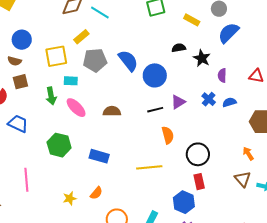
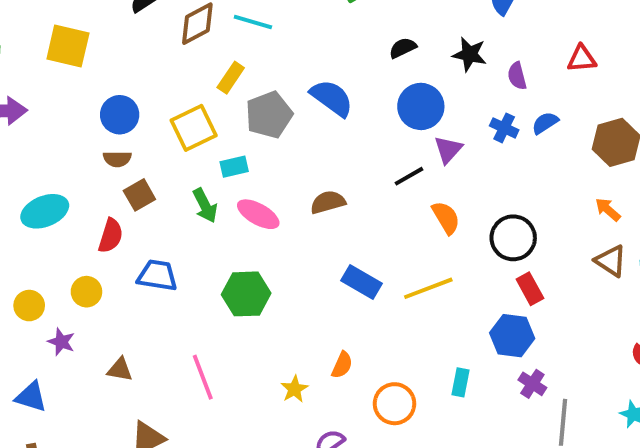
black semicircle: (179, 48) -> (403, 48), moved
blue circle: (155, 75) -> (421, 106), moved
blue rectangle: (99, 156) -> (362, 282), moved, turned 30

